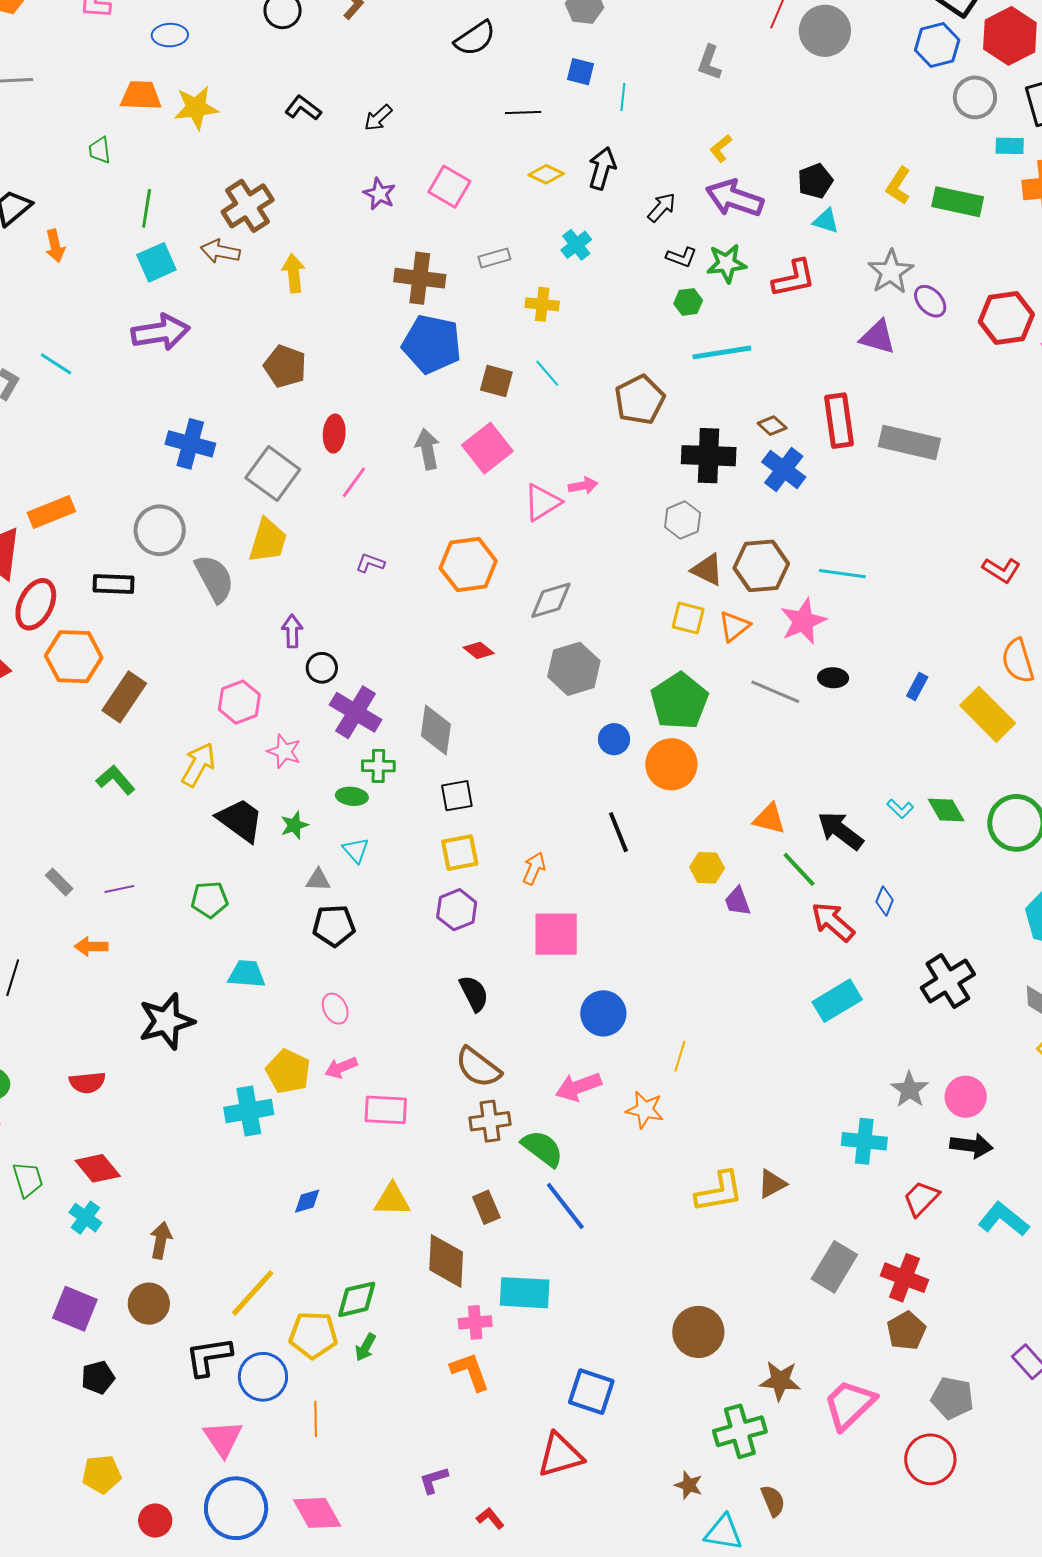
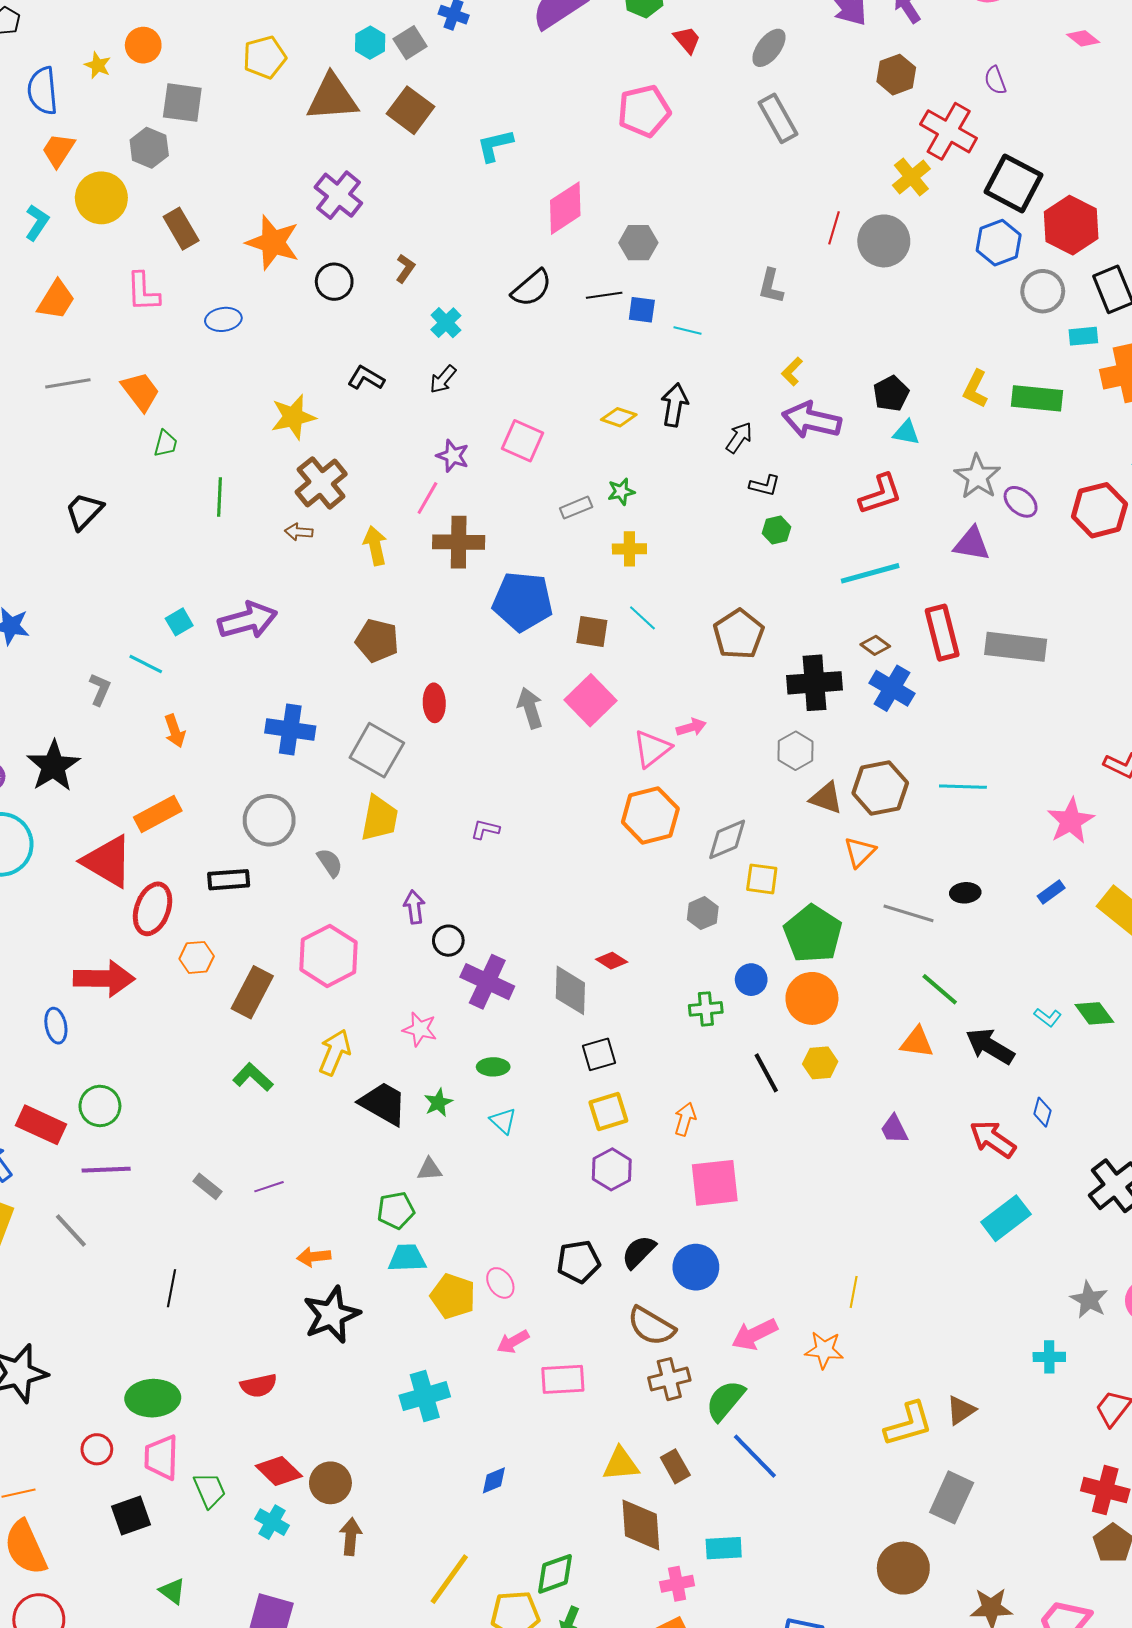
orange trapezoid: (141, 96) -> (140, 391), moved, turned 57
cyan line: (623, 97) -> (687, 331), turned -76
yellow star: (196, 108) -> (293, 417), moved
black line: (523, 113) -> (604, 295), moved
green trapezoid: (100, 150) -> (166, 444), turned -152
cyan cross: (576, 245) -> (446, 323), moved
orange arrow: (55, 246) -> (175, 731), moved
brown arrow: (220, 251) -> (299, 532), size x0.7
cyan square: (156, 262) -> (179, 622), moved, size x0.7
green star: (727, 263) -> (621, 492), moved, size x0.7
brown cross: (420, 278) -> (459, 542), moved
cyan line: (722, 352) -> (870, 573), moved
pink line: (354, 482) -> (427, 498), moved
orange hexagon: (468, 564) -> (650, 815), moved
gray semicircle: (214, 578) -> (330, 863), size x0.6
gray diamond: (551, 600) -> (727, 839), moved
yellow square: (688, 618) -> (762, 879), moved
pink star: (803, 621) -> (1071, 821), moved
red diamond: (479, 650) -> (612, 961), moved
orange hexagon: (74, 657) -> (197, 957), size x0.6
gray hexagon: (574, 669) -> (703, 913), size x0.6
blue rectangle: (917, 686) -> (1051, 892), turned 32
pink hexagon: (239, 702) -> (328, 956), moved, size x1.4
green cross: (378, 766) -> (706, 1009), moved
yellow hexagon: (707, 868) -> (820, 1063), moved
green line: (799, 869) -> (940, 989), moved
gray triangle: (318, 880) -> (429, 1169), moved
green pentagon: (209, 900) -> (396, 1210), moved
black pentagon: (334, 926) -> (578, 1262), moved
orange arrow: (91, 946) -> (314, 1257), moved
black semicircle: (474, 993) -> (639, 1252), turned -102
blue circle: (603, 1013) -> (696, 1267), moved
yellow pentagon: (288, 1071) -> (453, 1296), moved
cyan cross: (864, 1141) -> (1049, 1357), size x0.7
green semicircle: (542, 1148) -> (725, 1401), turned -81
yellow triangle: (392, 1200) -> (621, 1464), moved
gray rectangle: (834, 1267) -> (952, 1497), moved
cyan rectangle: (525, 1293) -> (724, 1548), size x0.7
brown circle: (149, 1304) -> (330, 1483), moved

